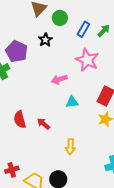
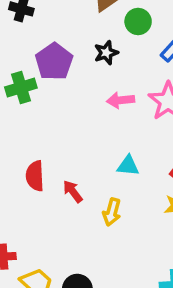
pink arrow: (59, 79) -> (121, 100), moved
yellow arrow: (70, 147) -> (112, 212), moved

